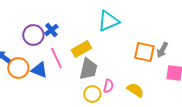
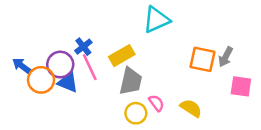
blue cross: (51, 30) -> (83, 47), moved
purple circle: (33, 35) -> (60, 65), moved
pink semicircle: (108, 86) -> (156, 103), turned -48

